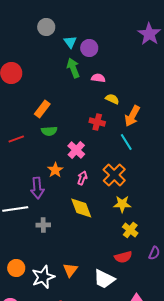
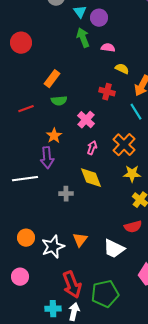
orange star: (55, 170) -> (54, 136), moved
gray cross: (43, 225) -> (66, 194), moved

